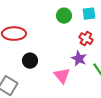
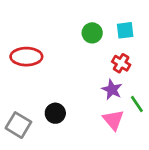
black circle: (30, 61) -> (55, 113), moved
pink triangle: (62, 76) -> (113, 120), moved

